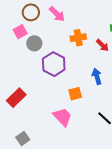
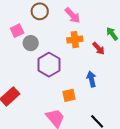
brown circle: (31, 12) -> (40, 11), moved
pink arrow: (57, 14) -> (73, 15), moved

